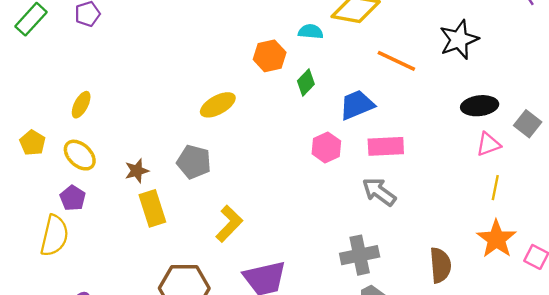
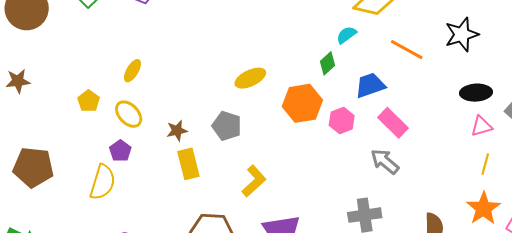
cyan semicircle: (311, 32) -> (346, 35), moved, turned -45
orange hexagon: (270, 56) -> (302, 103), moved, size x1.4
pink rectangle: (386, 146) -> (393, 123), turned 44

